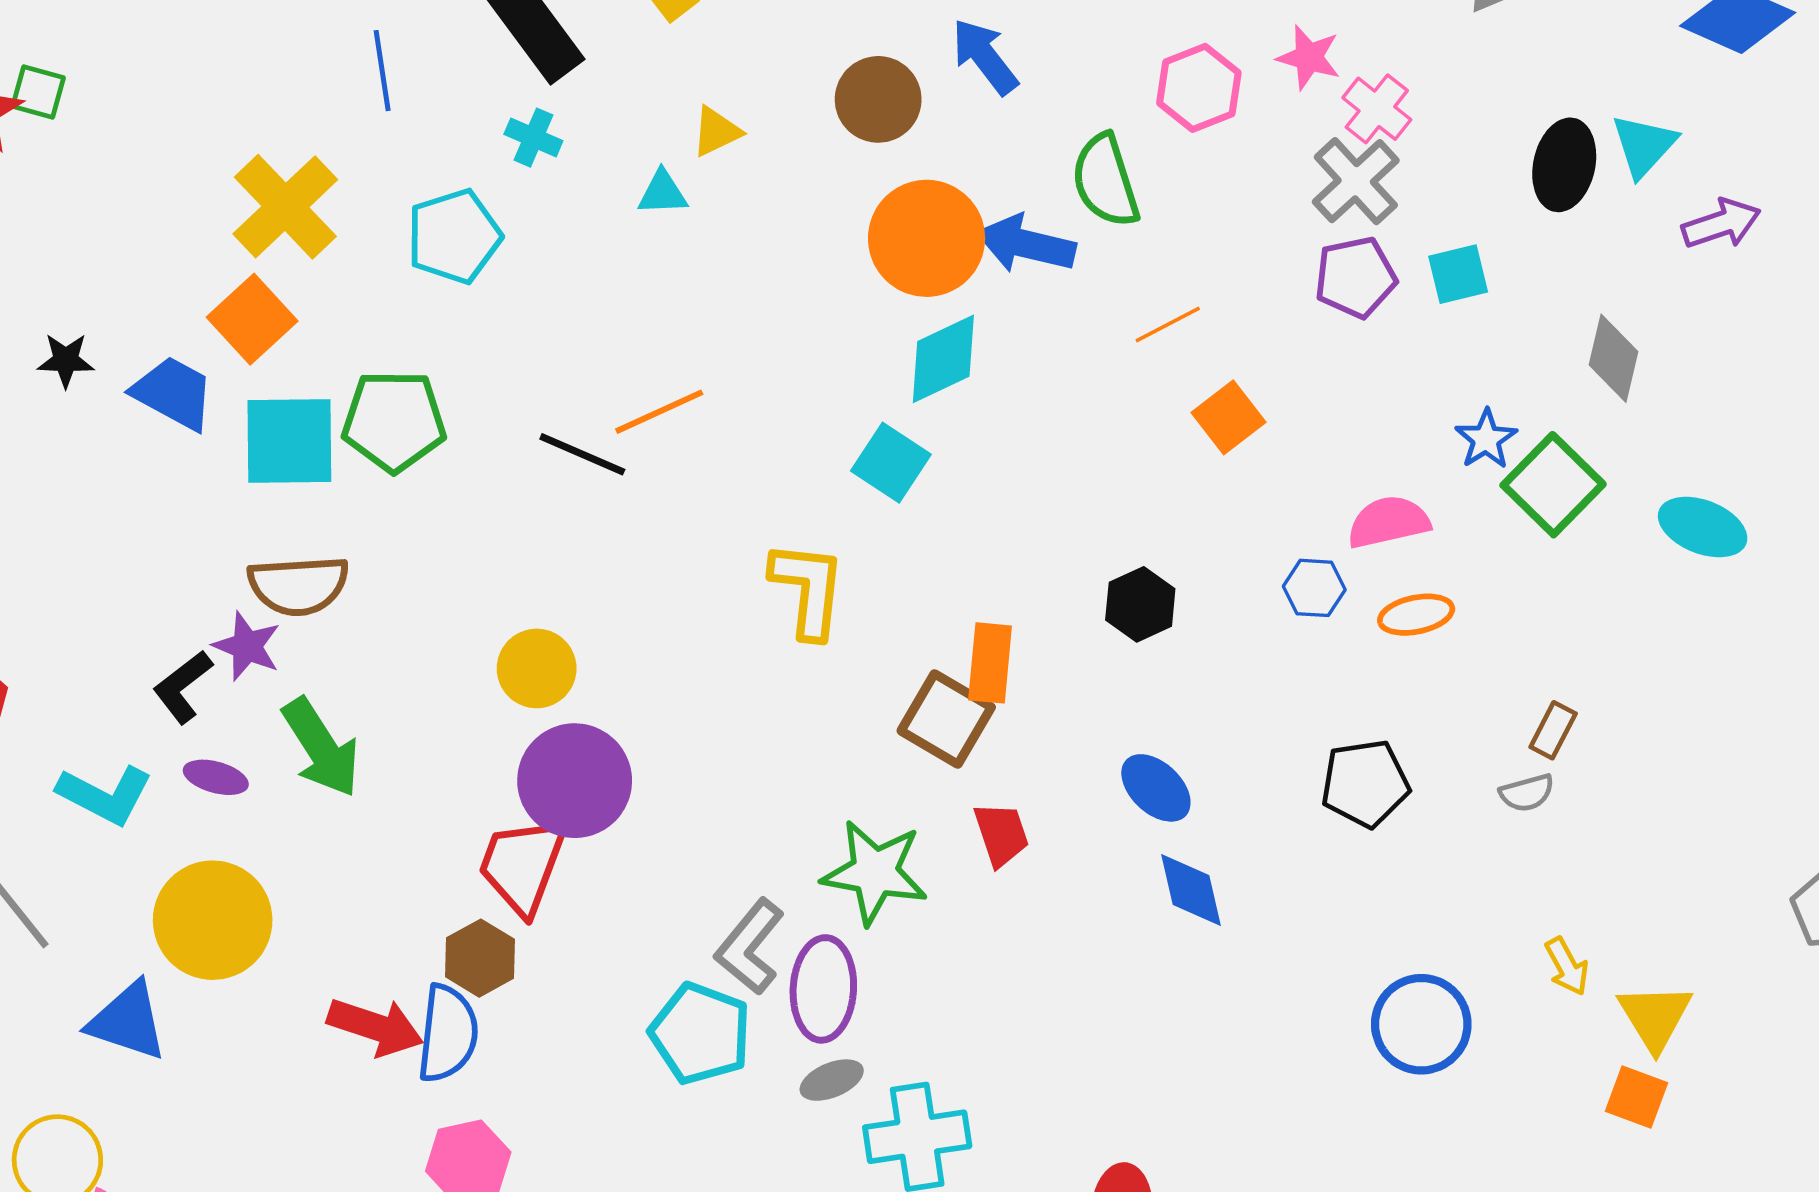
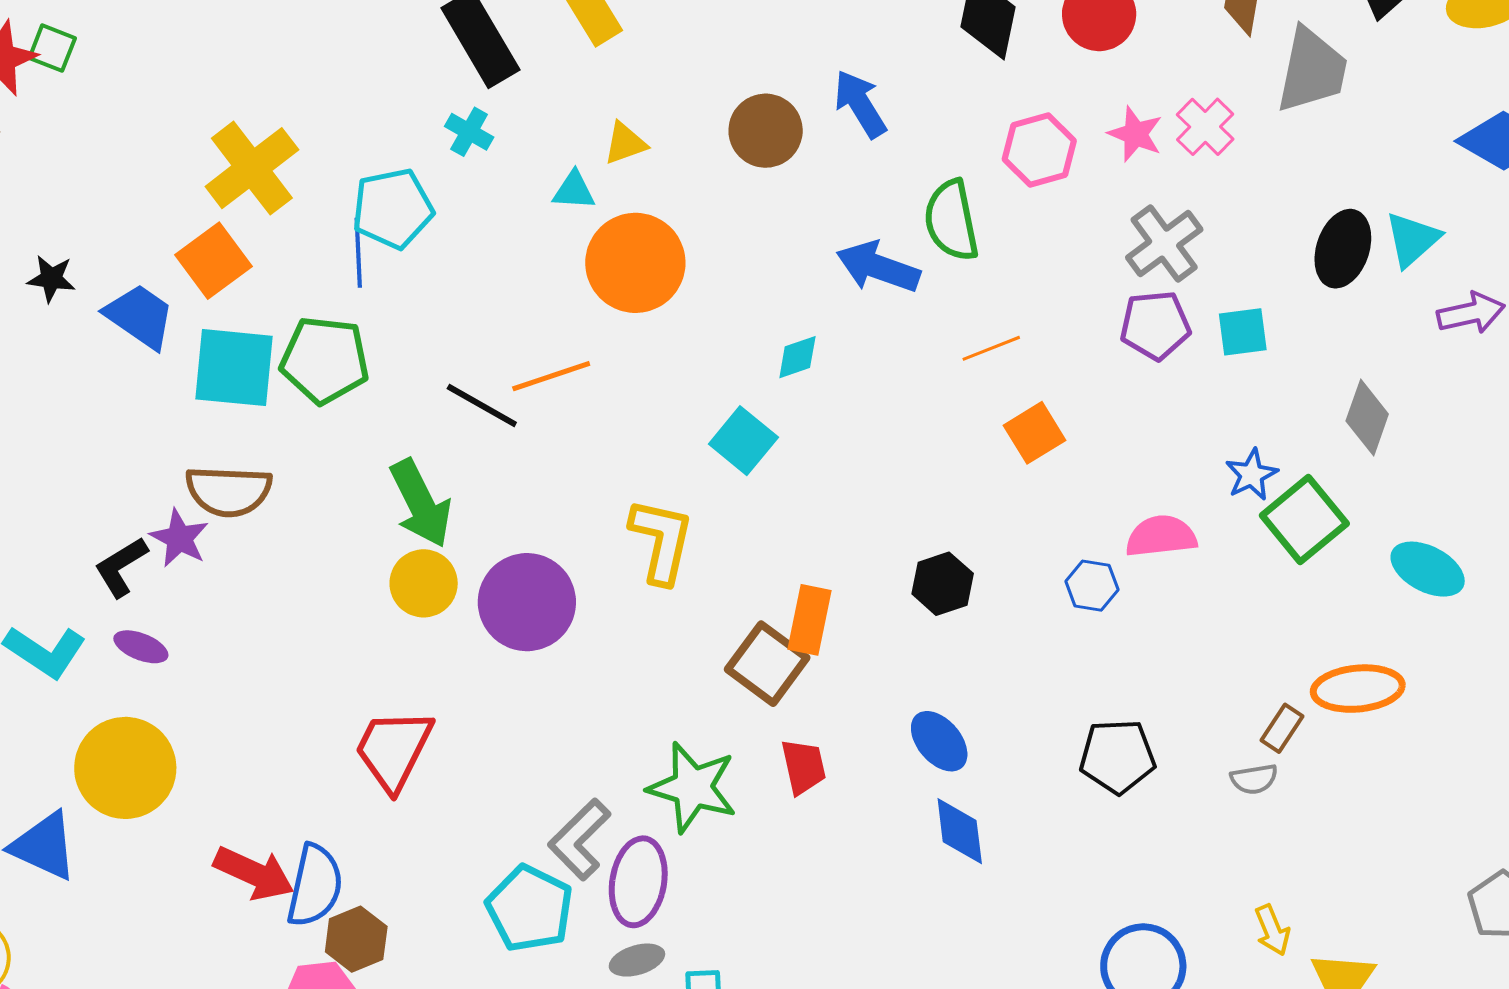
blue line: (382, 71) -> (358, 253), moved
pink cross: (1377, 109) -> (1205, 127), moved
orange circle: (927, 238) -> (635, 263), moved
cyan diamond: (943, 359) -> (797, 357), size x0.6
orange ellipse: (1416, 615) -> (1358, 689), moved, size x1.4
green arrow: (321, 748) -> (421, 503), moved
purple circle: (575, 781) -> (527, 602), moved
brown hexagon: (480, 958) -> (356, 939), moved

